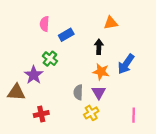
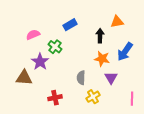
orange triangle: (111, 23) -> (117, 22), moved
pink semicircle: (44, 24) -> (33, 35), moved, turned 64
purple triangle: (99, 92) -> (111, 78), moved
red cross: (41, 114) -> (55, 98), moved

